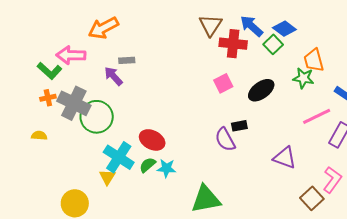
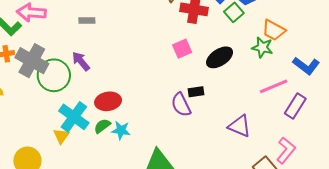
orange trapezoid: (314, 60) -> (274, 30), turned -50
purple arrow: (113, 76) -> (81, 61), moved
red ellipse: (152, 140) -> (108, 101), turned -40

